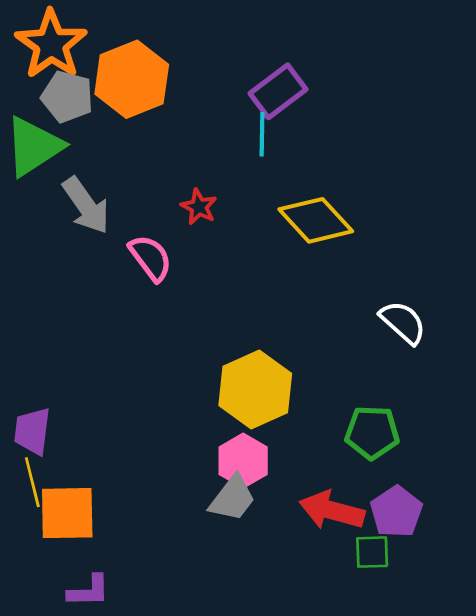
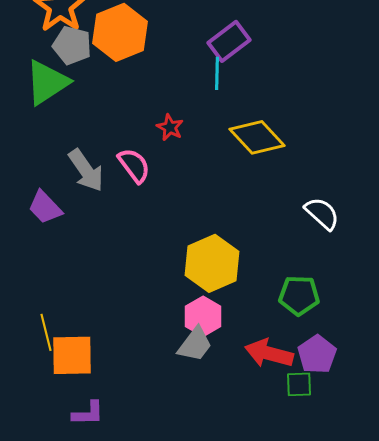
gray arrow: (86, 205) -> (86, 170), moved
purple trapezoid: (32, 431) -> (45, 207), moved, turned -51

